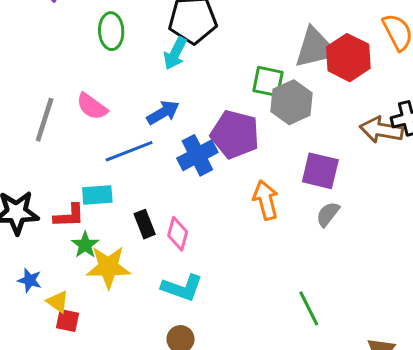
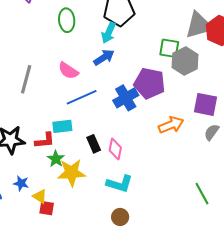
pink semicircle: (92, 106) -> (68, 71), moved
blue arrow: (163, 113) -> (104, 57), moved
orange arrow: (266, 200) -> (171, 125), turned 85

